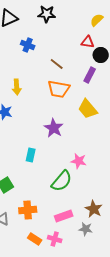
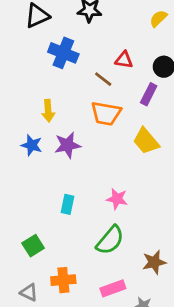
red triangle: (88, 42) -> (124, 60), moved
blue cross: (28, 45) -> (63, 53), size x1.5
purple star: (54, 128) -> (67, 145), moved, turned 30
pink star: (79, 161) -> (117, 199), moved
brown star: (94, 209) -> (154, 262), moved, turned 30

